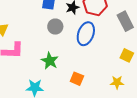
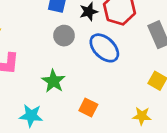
blue ellipse: (86, 34) -> (104, 48), turned -70

